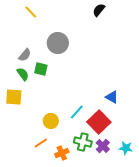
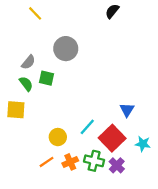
blue triangle: (112, 97) -> (127, 110), turned 32
cyan star: (126, 148) -> (143, 144), moved
orange cross: (62, 153) -> (70, 162), moved

